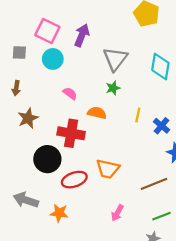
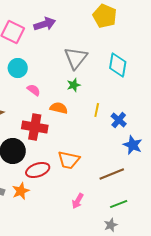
purple arrow: (82, 35) -> (45, 24), moved, turned 50
cyan circle: (53, 59) -> (18, 68), moved
orange star: (59, 213) -> (21, 191), moved, turned -30

